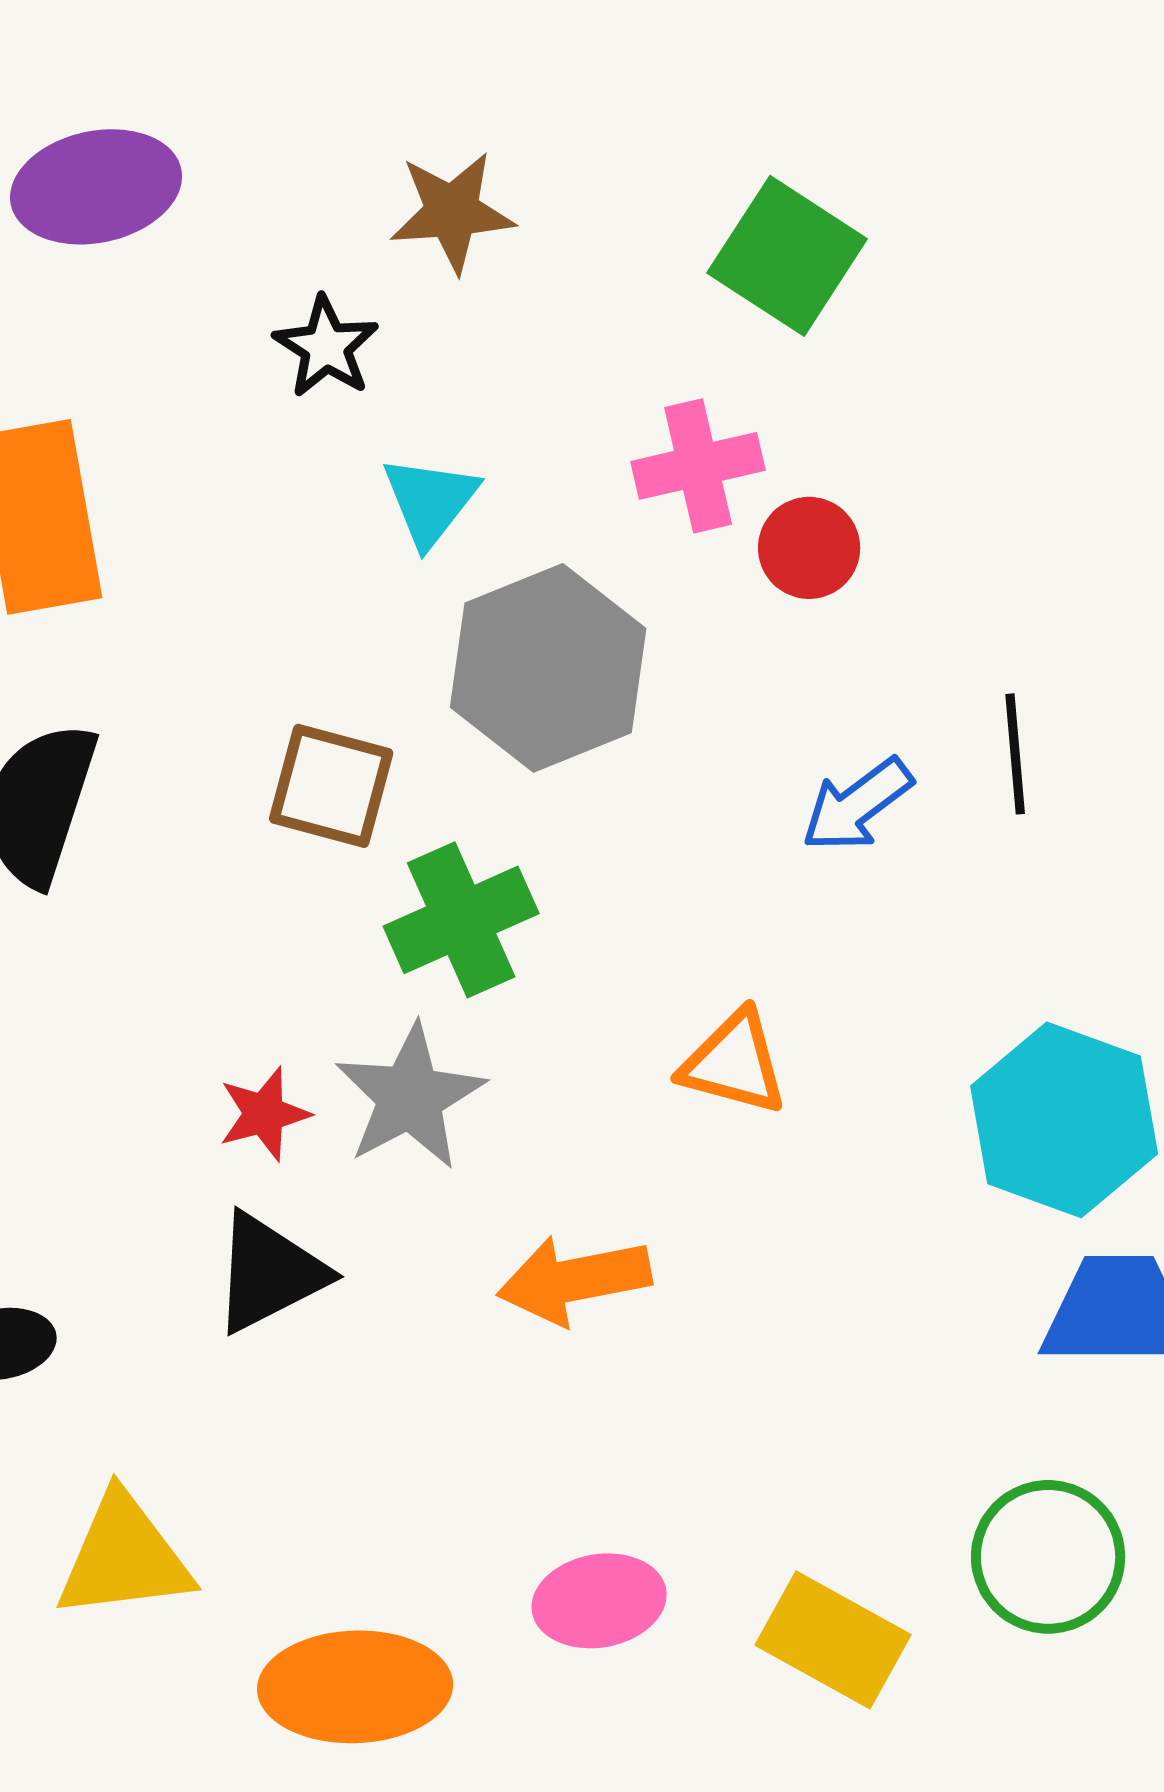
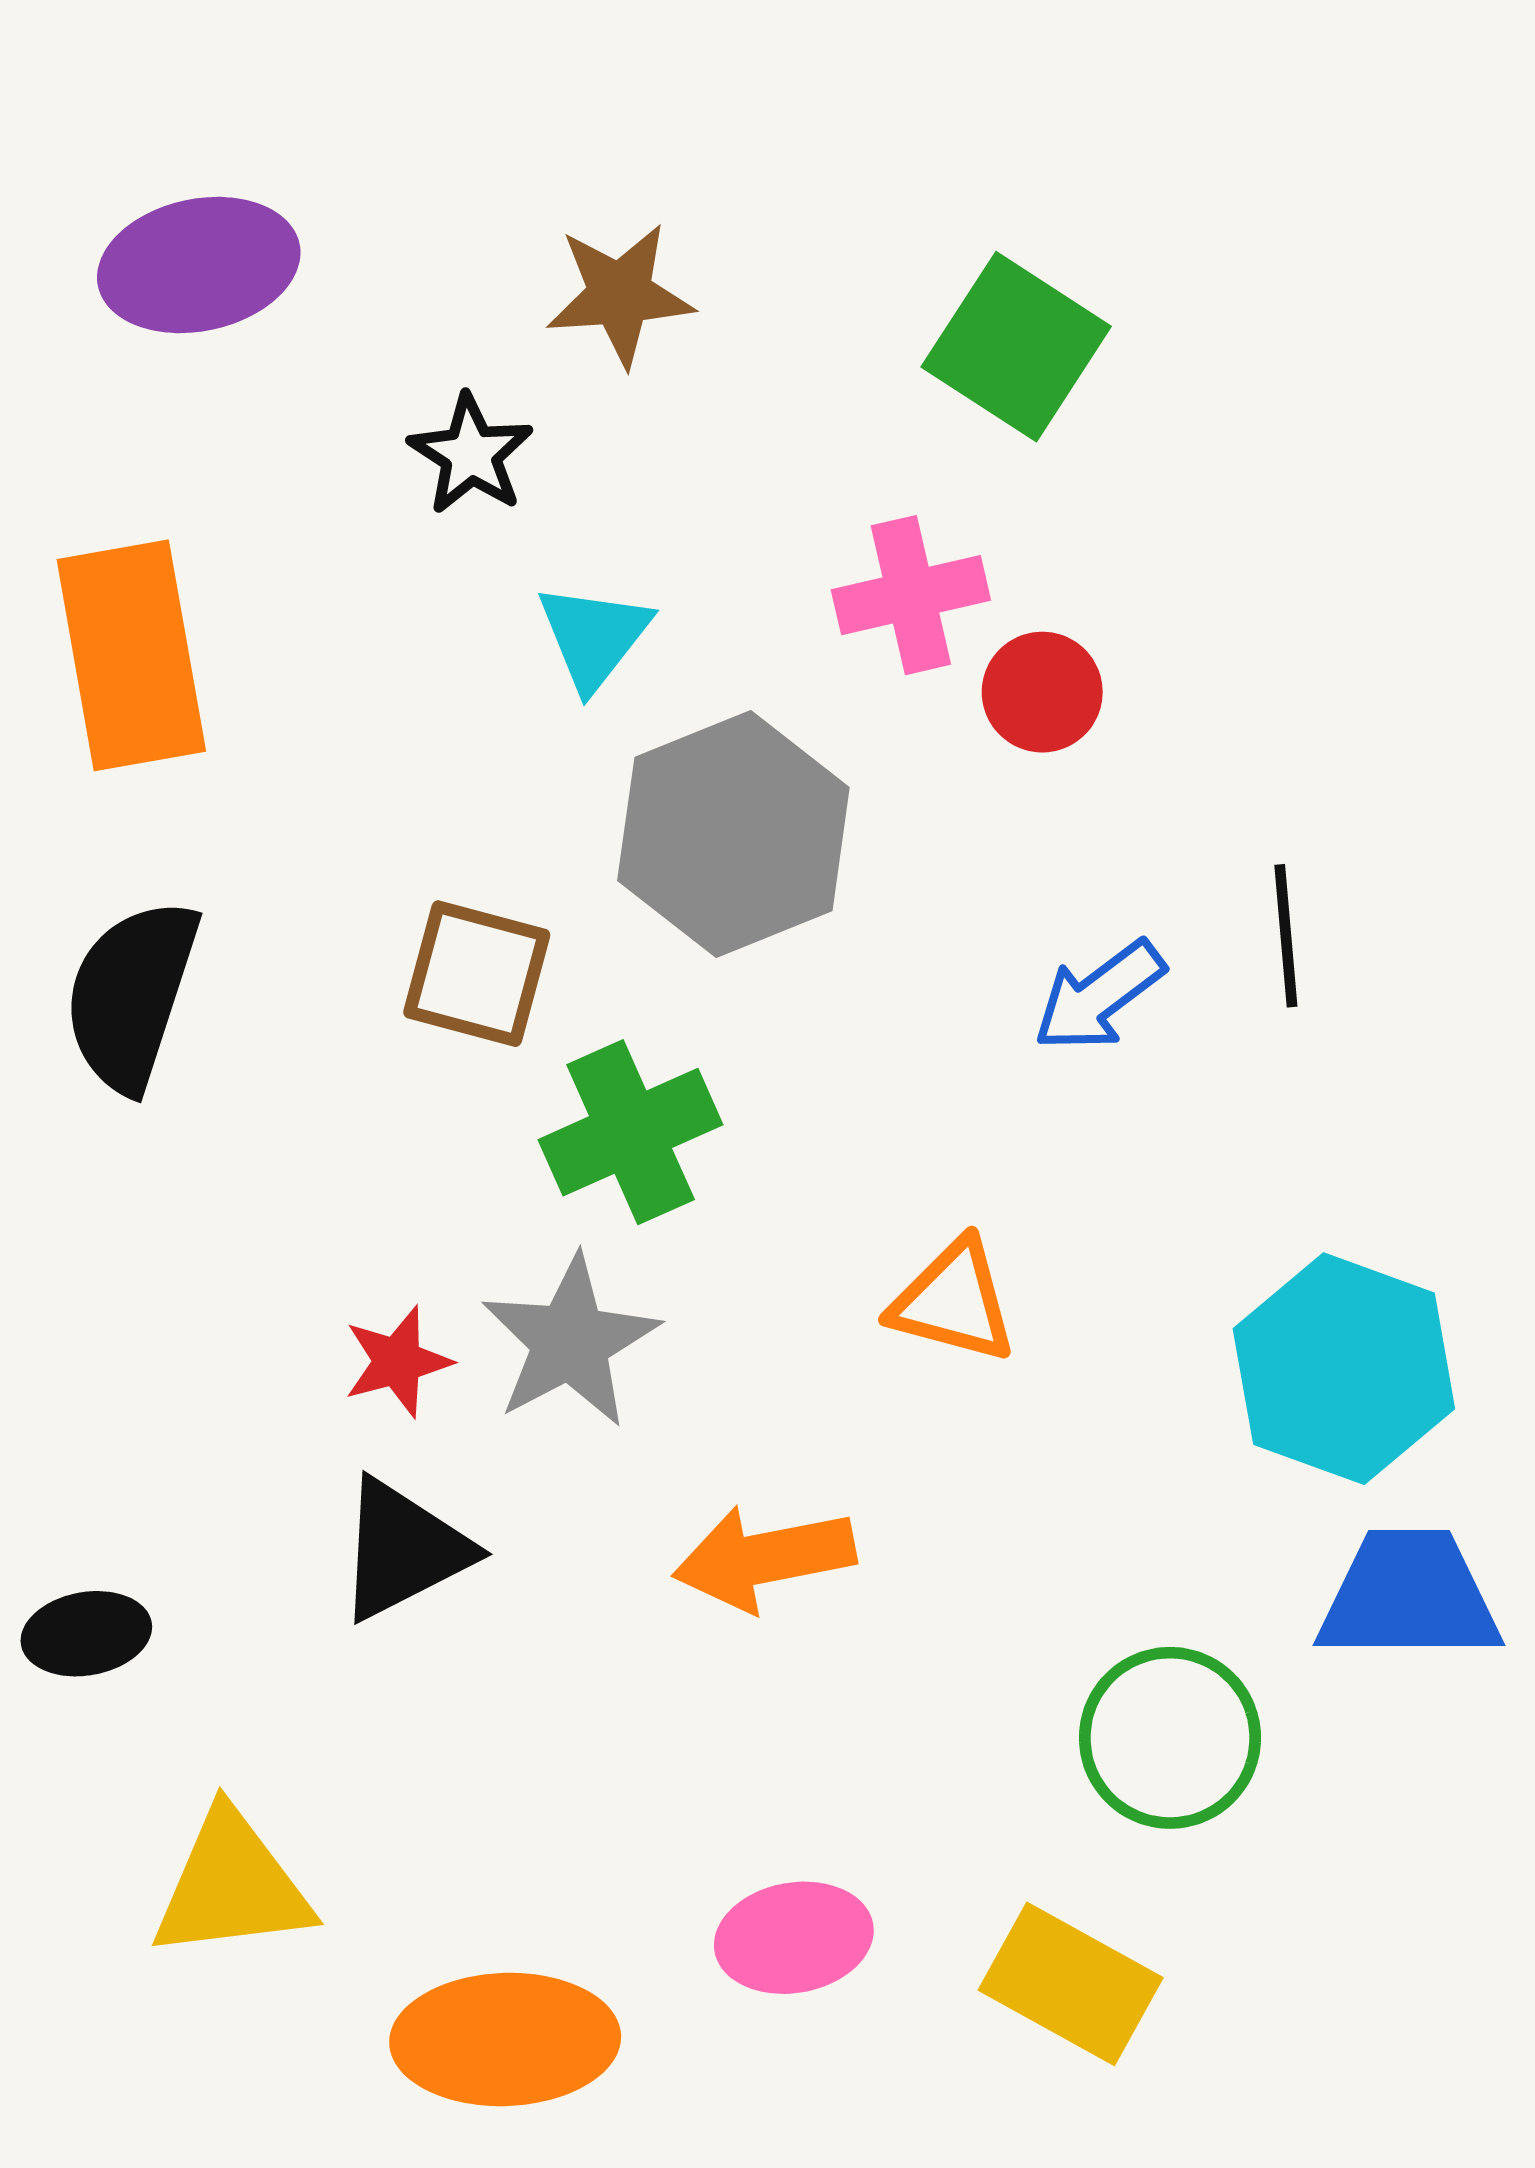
green circle: (1048, 1557) -> (1170, 1738), moved

